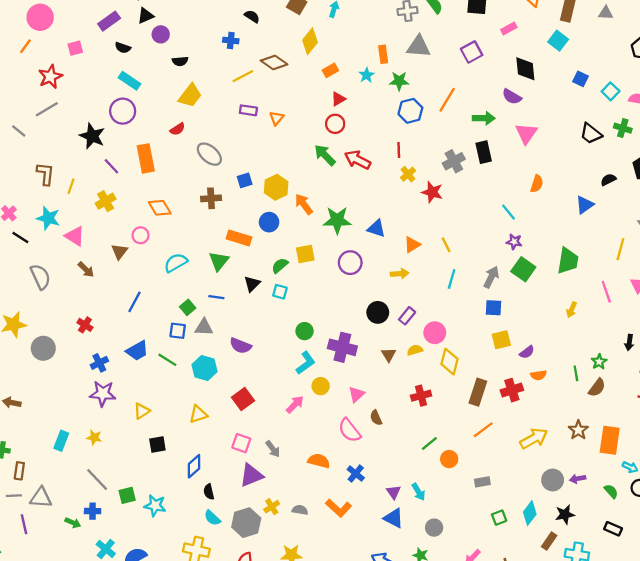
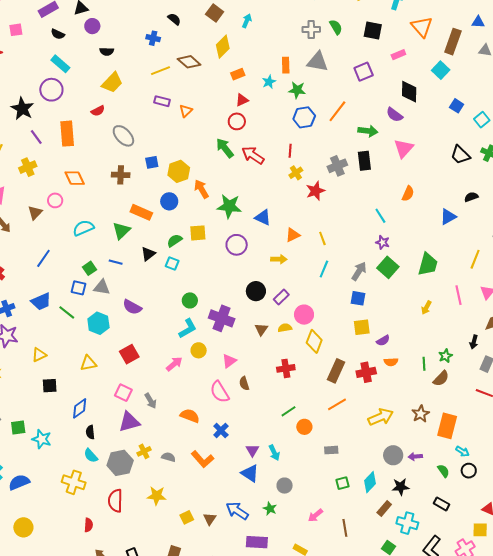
red star: (432, 192) -> (315, 191), turned 30

